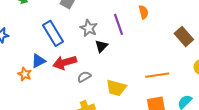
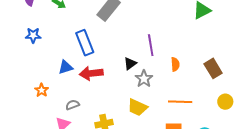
orange semicircle: (143, 12) -> (175, 64), moved
gray star: (89, 28) -> (144, 79), moved
orange star: (25, 74) -> (42, 90), moved
gray semicircle: (84, 77) -> (72, 105), moved

